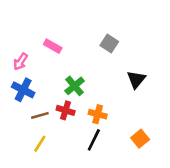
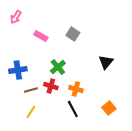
gray square: (109, 44) -> (73, 34), moved
pink arrow: (21, 62) -> (16, 17), moved
blue cross: (23, 90) -> (18, 70), turned -36
black line: (94, 140) -> (73, 109), turned -54

